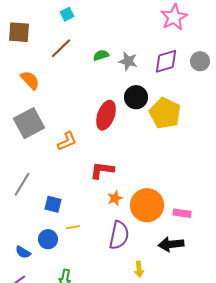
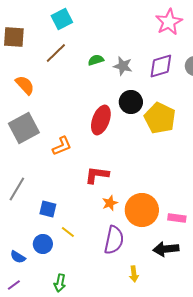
cyan square: (67, 14) -> (62, 19), size x1.5
yellow line: (73, 227) -> (68, 232), turned 48

